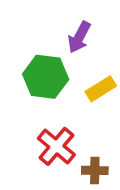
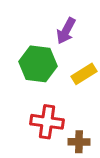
red cross: (56, 146) -> (47, 122), turned -32

